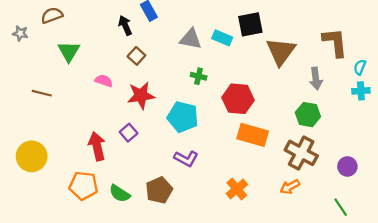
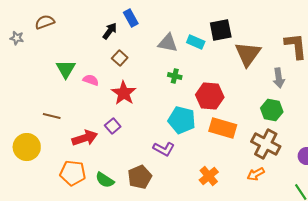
black arrow: (125, 25) -> (110, 31), turned 60
green triangle: (69, 51) -> (66, 69), moved
brown line: (42, 93) -> (52, 116), moved
red star: (141, 95) -> (124, 93), turned -30
cyan pentagon: (183, 117) -> (182, 120), moved
red arrow: (97, 146) -> (85, 138), turned 85

